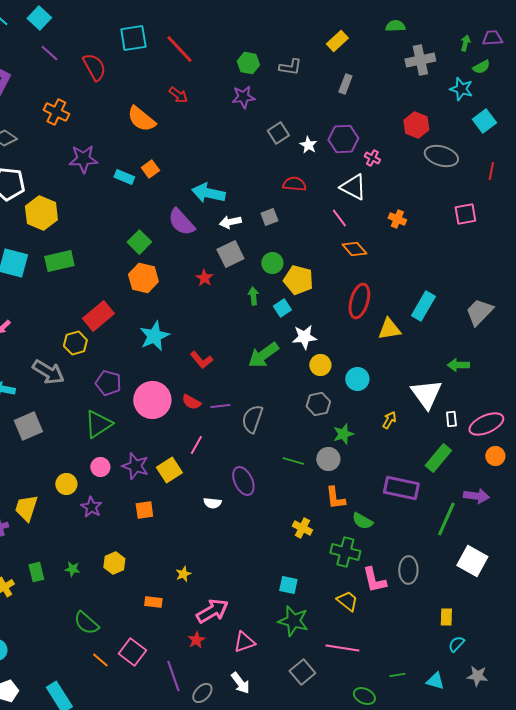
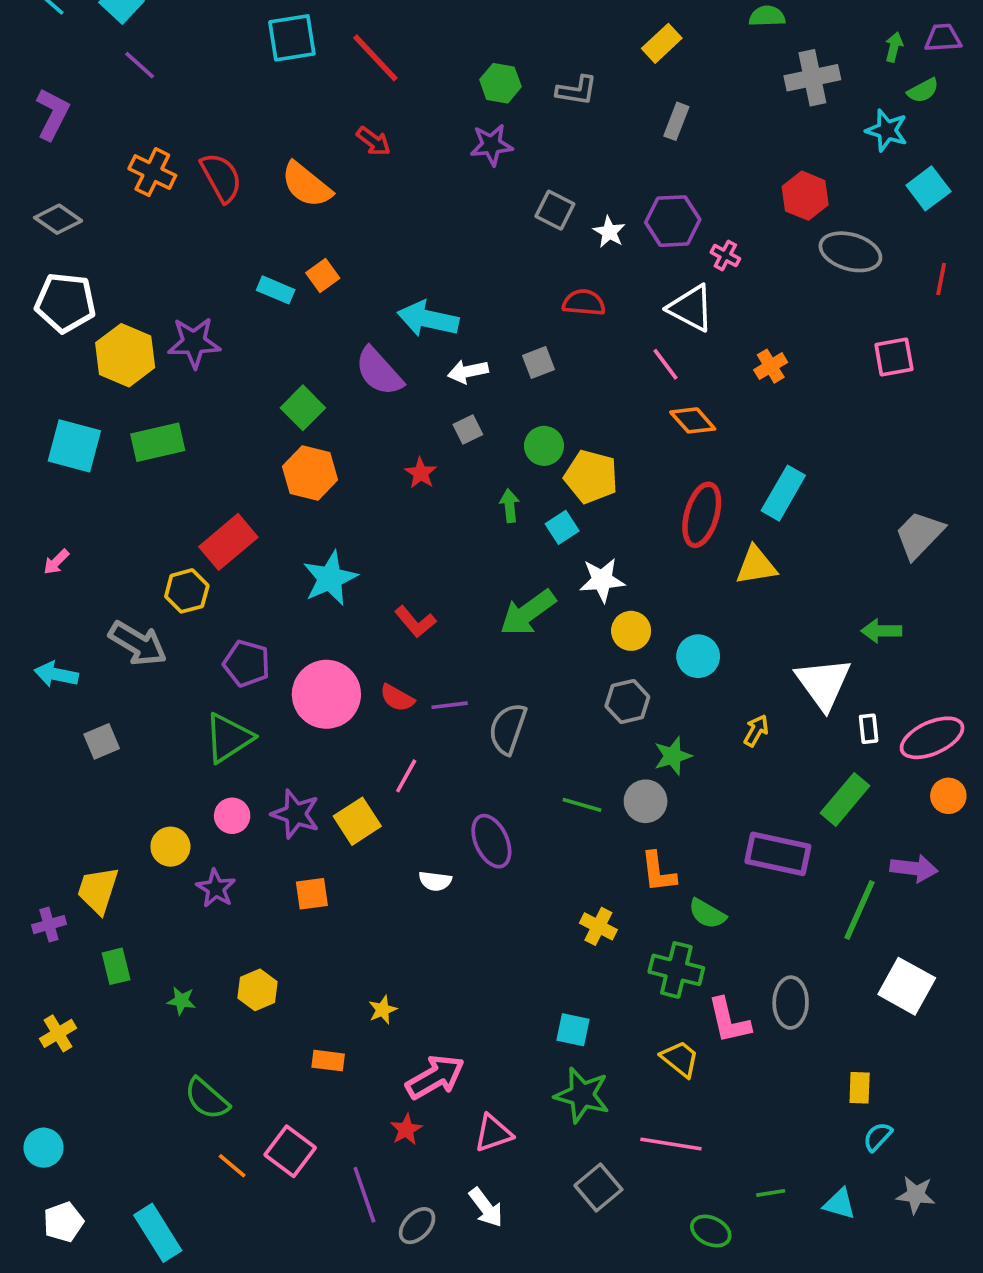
red semicircle: (94, 67) -> (221, 177), moved
gray square: (278, 133) -> (555, 210), turned -30
purple star: (83, 159) -> (194, 343), moved
orange cross: (397, 219) -> (771, 366), turned 36
gray square: (230, 254) -> (468, 430), size x0.6
cyan rectangle: (423, 306) -> (783, 493), moved
gray square: (28, 426) -> (102, 741), size x0.7
green rectangle: (36, 572) -> (116, 966), moved

